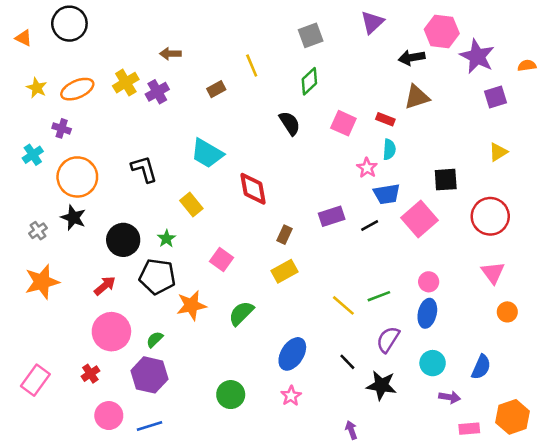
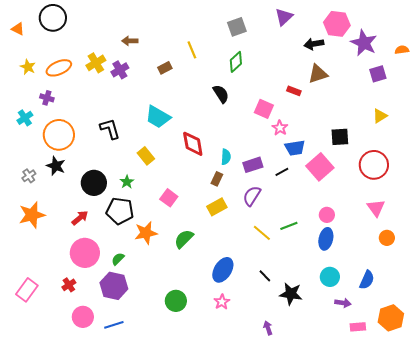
pink square: (343, 123) -> (264, 109), moved
cyan semicircle: (389, 149) -> (226, 157), moved
purple semicircle: (388, 339) -> (252, 196), moved

